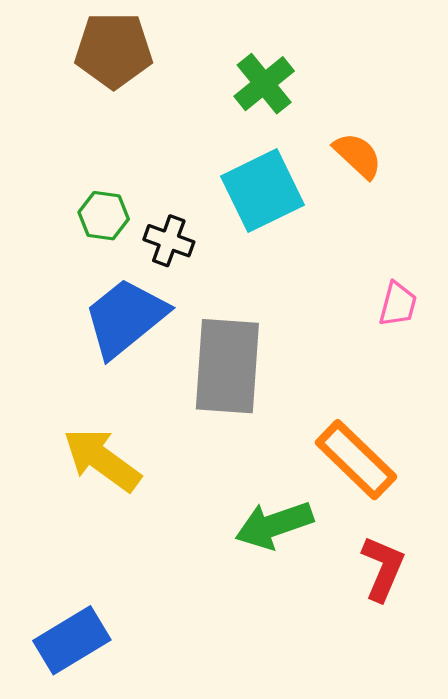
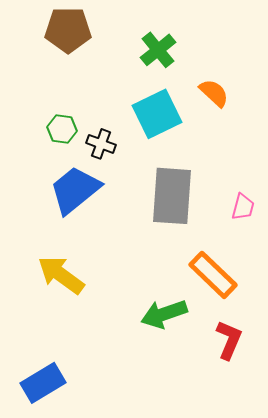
pink trapezoid: (398, 304) -> (243, 207), moved
gray rectangle: (227, 366) -> (172, 196), moved

